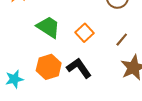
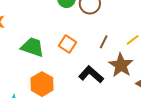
black L-shape: (79, 68) -> (91, 74), moved

